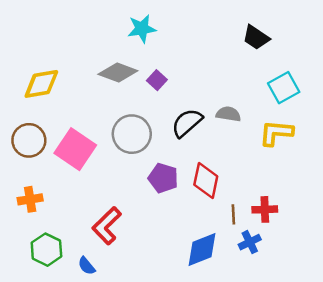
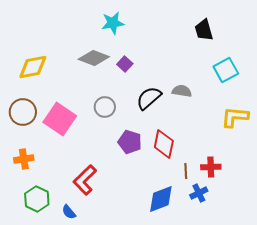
black trapezoid: (256, 37) -> (204, 30), turned 40
yellow L-shape: (276, 133) -> (235, 117), moved
gray circle: (132, 134) -> (105, 107), size x0.7

